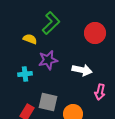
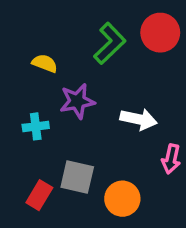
green L-shape: (51, 23) -> (110, 43), moved
red circle: (95, 33) -> (160, 33), moved

